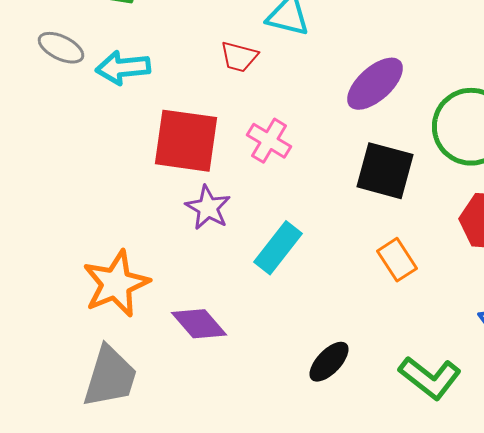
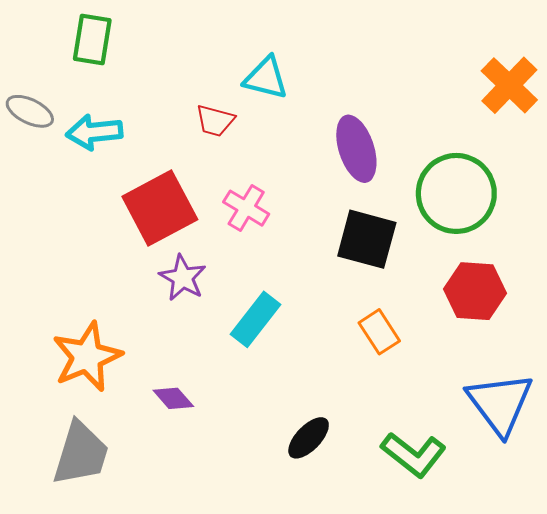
purple ellipse: (375, 84) -> (356, 149), turned -66
red square: (186, 141) -> (160, 208), turned -36
purple diamond: (199, 324) -> (173, 398), size x0.7

